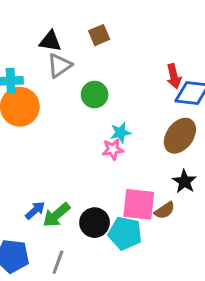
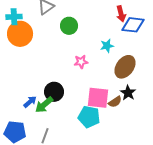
cyan star: (120, 133) -> (107, 46), moved
brown ellipse: (180, 136) -> (125, 67), moved
black star: (184, 181) -> (128, 93), moved
black circle: (95, 223) -> (54, 92), moved

